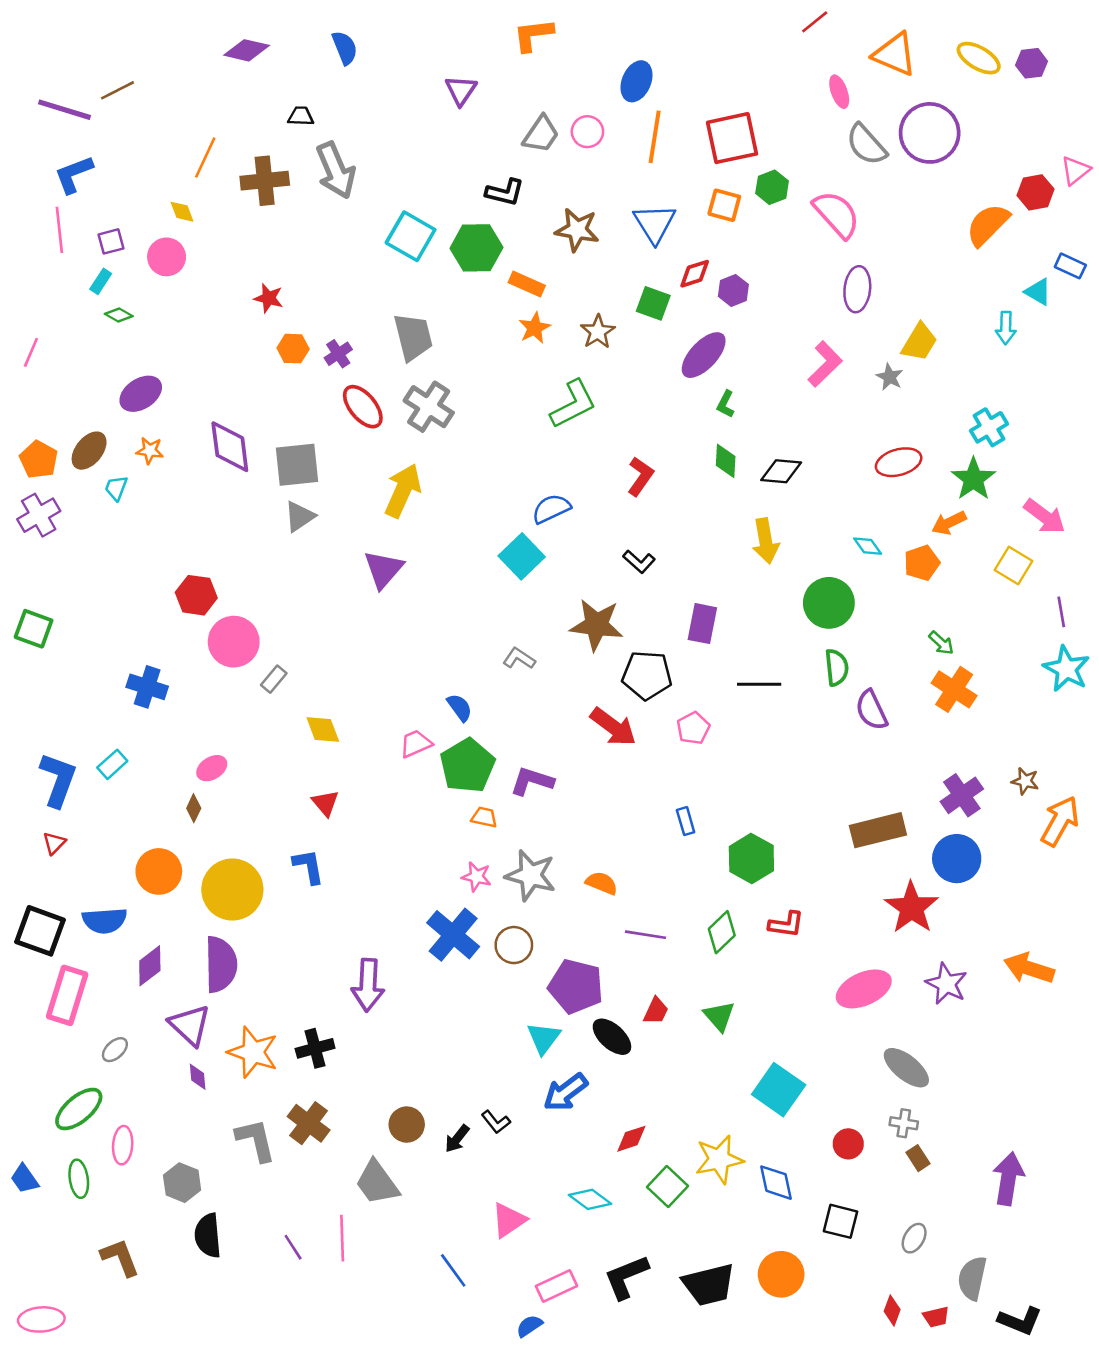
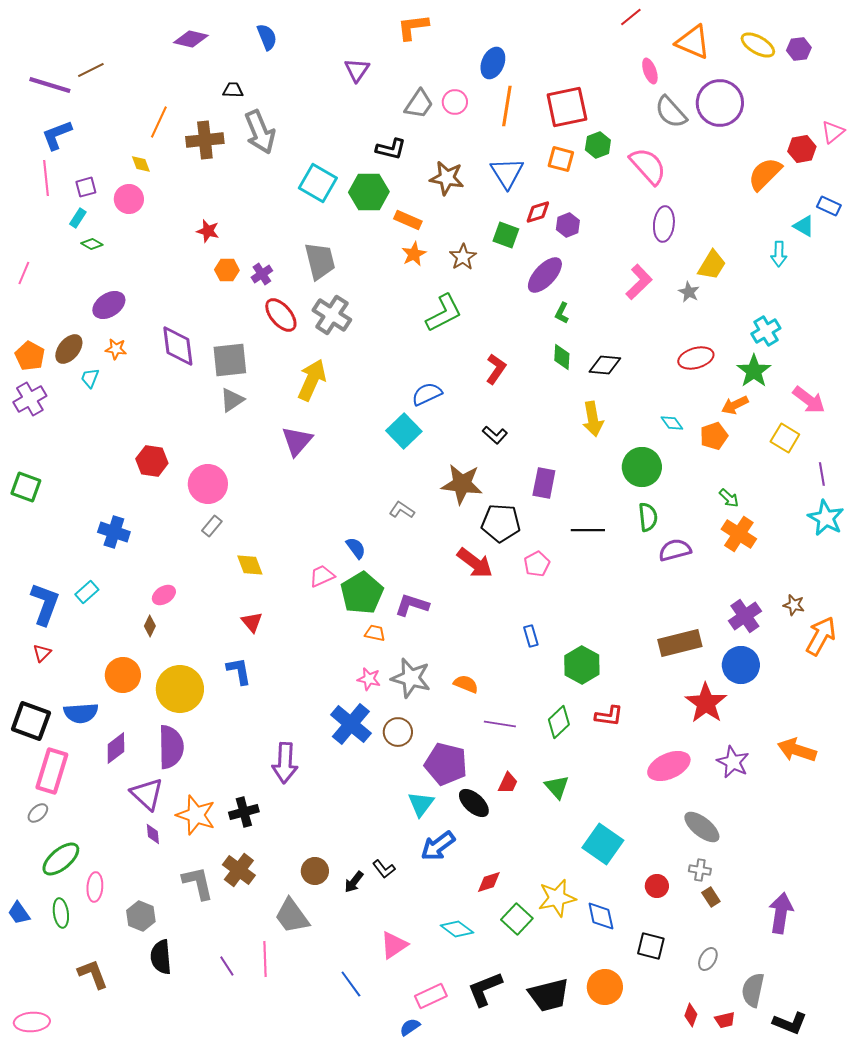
pink circle: (234, 642) -> (208, 484), moved
purple semicircle: (871, 710) -> (675, 550), turned 100
gray ellipse: (115, 1050) -> (38, 813), moved

